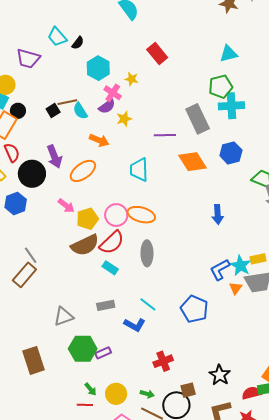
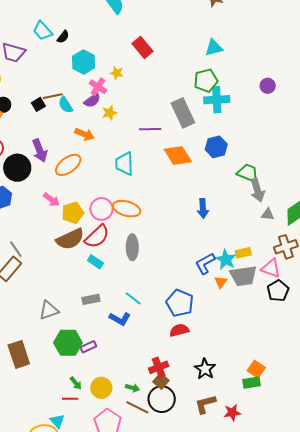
red cross: (163, 361) -> (159, 367), moved
brown square: (188, 390) -> (161, 381), moved, turned -35
red semicircle: (252, 393) -> (179, 330), moved

